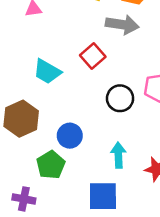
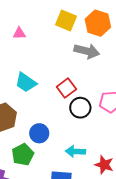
red square: (93, 56) -> (66, 88), moved
cyan arrow: (118, 155) -> (75, 151), turned -90

